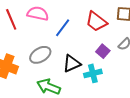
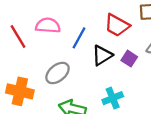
black triangle: (72, 64) -> (102, 55), moved
cyan cross: (93, 73) -> (113, 98), moved

